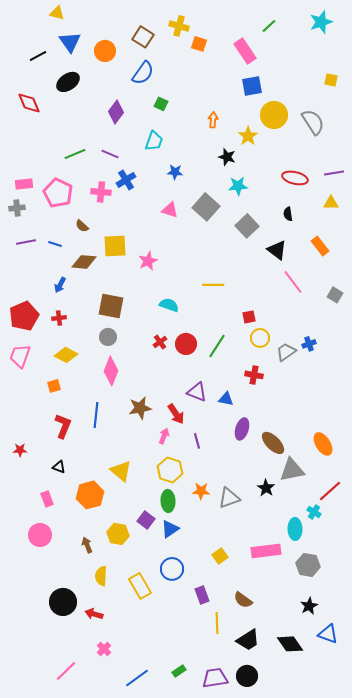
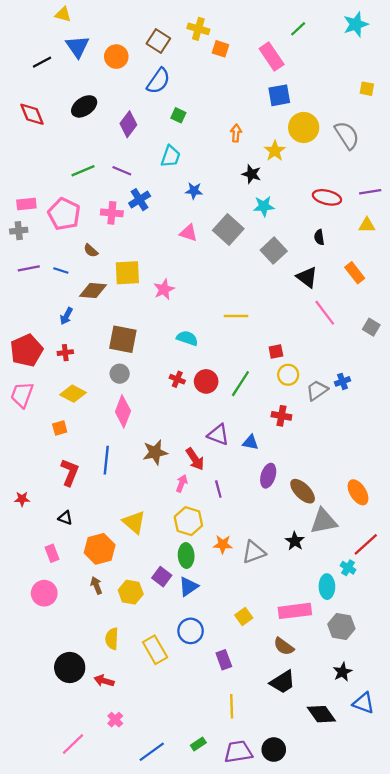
black ellipse: (68, 82) -> (84, 106), moved
red cross: (160, 342) -> (177, 379), turned -32
brown arrow: (87, 545) -> (96, 585), moved
brown semicircle: (243, 600) -> (284, 646), moved
yellow line: (217, 623) -> (232, 706), moved
black trapezoid: (248, 640) -> (283, 682), moved

